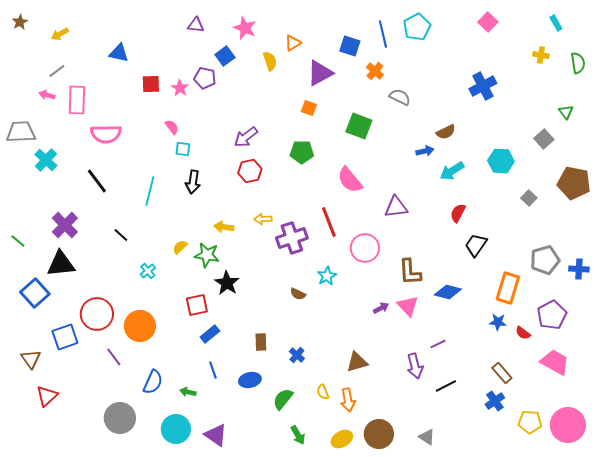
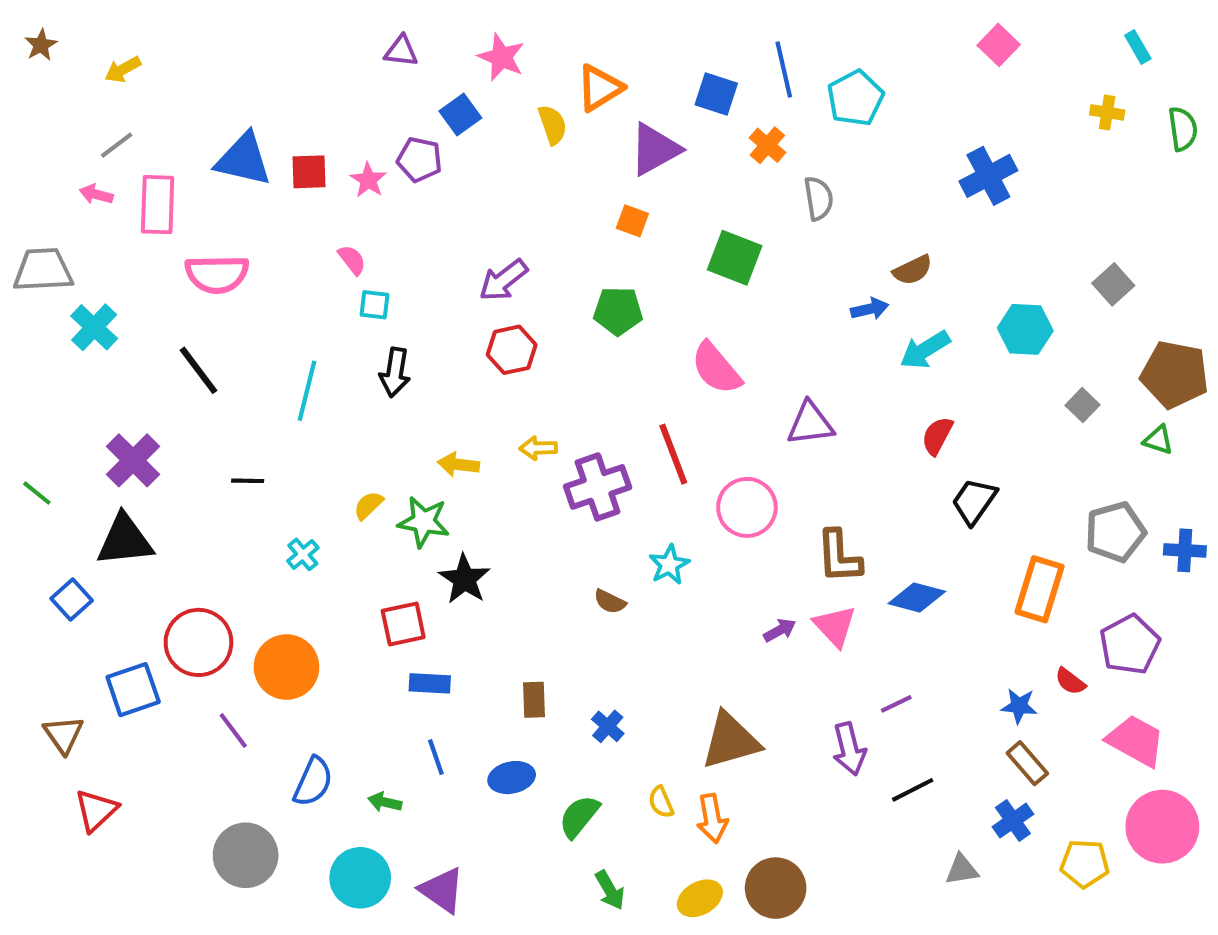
cyan pentagon: (417, 27) -> (855, 98), moved
orange triangle: (293, 43) -> (600, 88), size x1.4
blue triangle: (119, 53) -> (244, 160), moved, size x1.4
gray semicircle: (400, 97) -> (819, 198), turned 55
green triangle: (566, 112) -> (1158, 440), moved, turned -35
black line: (121, 235) -> (248, 481), turned -42
blue square: (35, 293) -> (72, 599), size x0.7
blue star: (498, 322) -> (1019, 706), moved
blue rectangle: (210, 334) -> (430, 683), turned 42
brown triangle: (357, 362) -> (731, 741), size x1.4
pink circle: (568, 425) -> (1162, 827), moved
gray triangle: (427, 437) -> (962, 870), moved, turned -42

